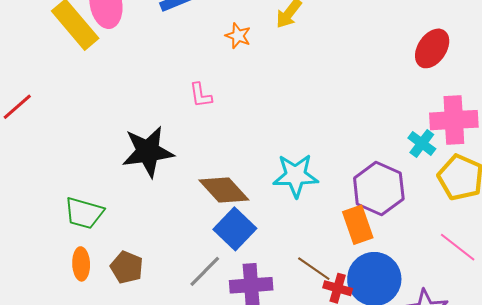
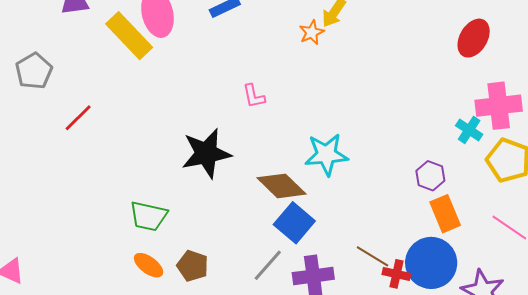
orange star: (238, 36) -> (312, 32), moved, turned 30
cyan star: (296, 175) -> (326, 155), moved
purple hexagon: (379, 189) -> (430, 176), size x0.6
orange rectangle: (358, 225) -> (445, 214), moved
orange ellipse: (81, 264) -> (149, 265), turned -48

